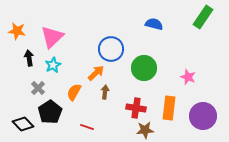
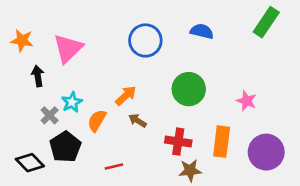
blue circle: (111, 49) -> (145, 40), moved
cyan star: (53, 65) -> (72, 102), moved
brown arrow: (105, 92) -> (138, 121), turned -64
red line: (87, 127) -> (114, 167), turned -32

